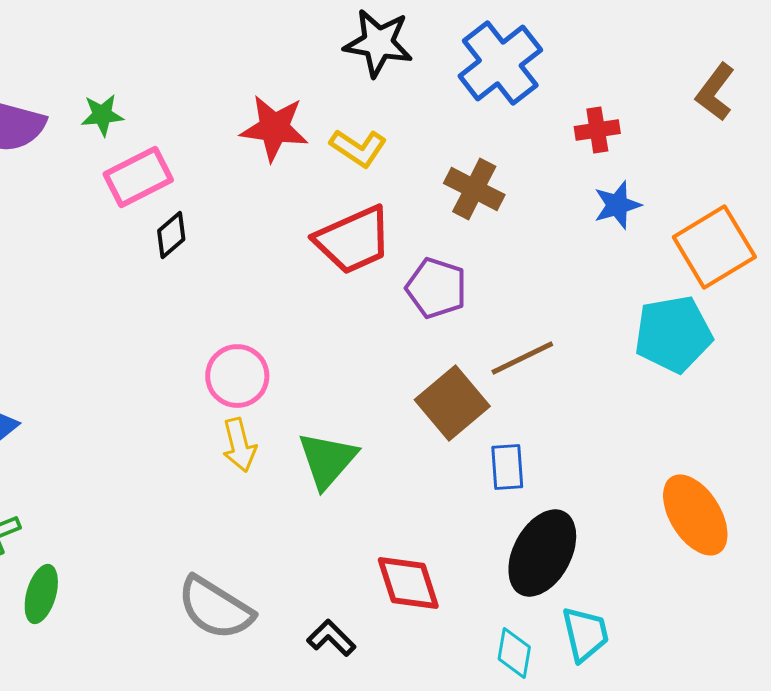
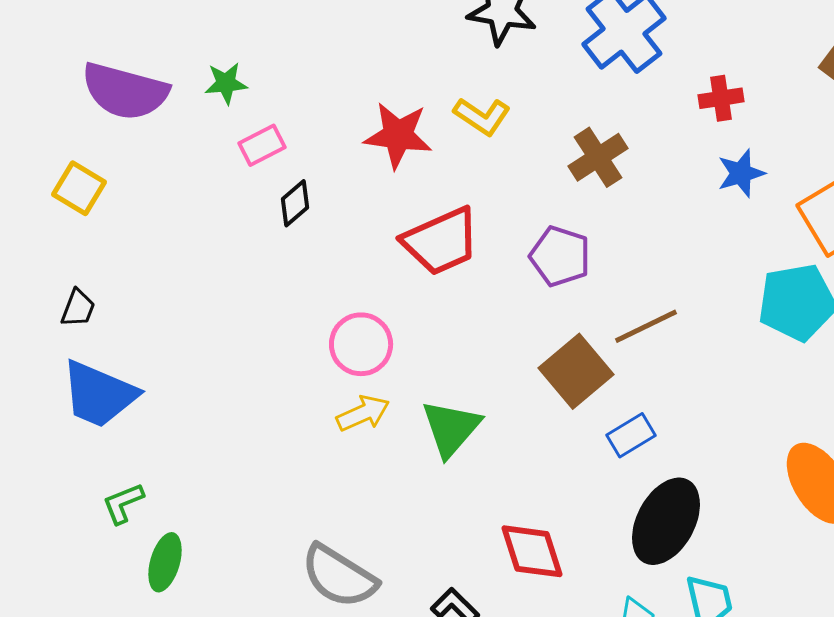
red star: (274, 128) -> (398, 135), moved
pink rectangle: (138, 177) -> (262, 145), size x0.7
brown cross: (474, 189) -> (598, 157), turned 30
red trapezoid: (353, 240) -> (441, 241), moved
yellow arrow: (239, 445) -> (363, 413), turned -100
blue rectangle: (507, 467) -> (631, 435), turned 63

